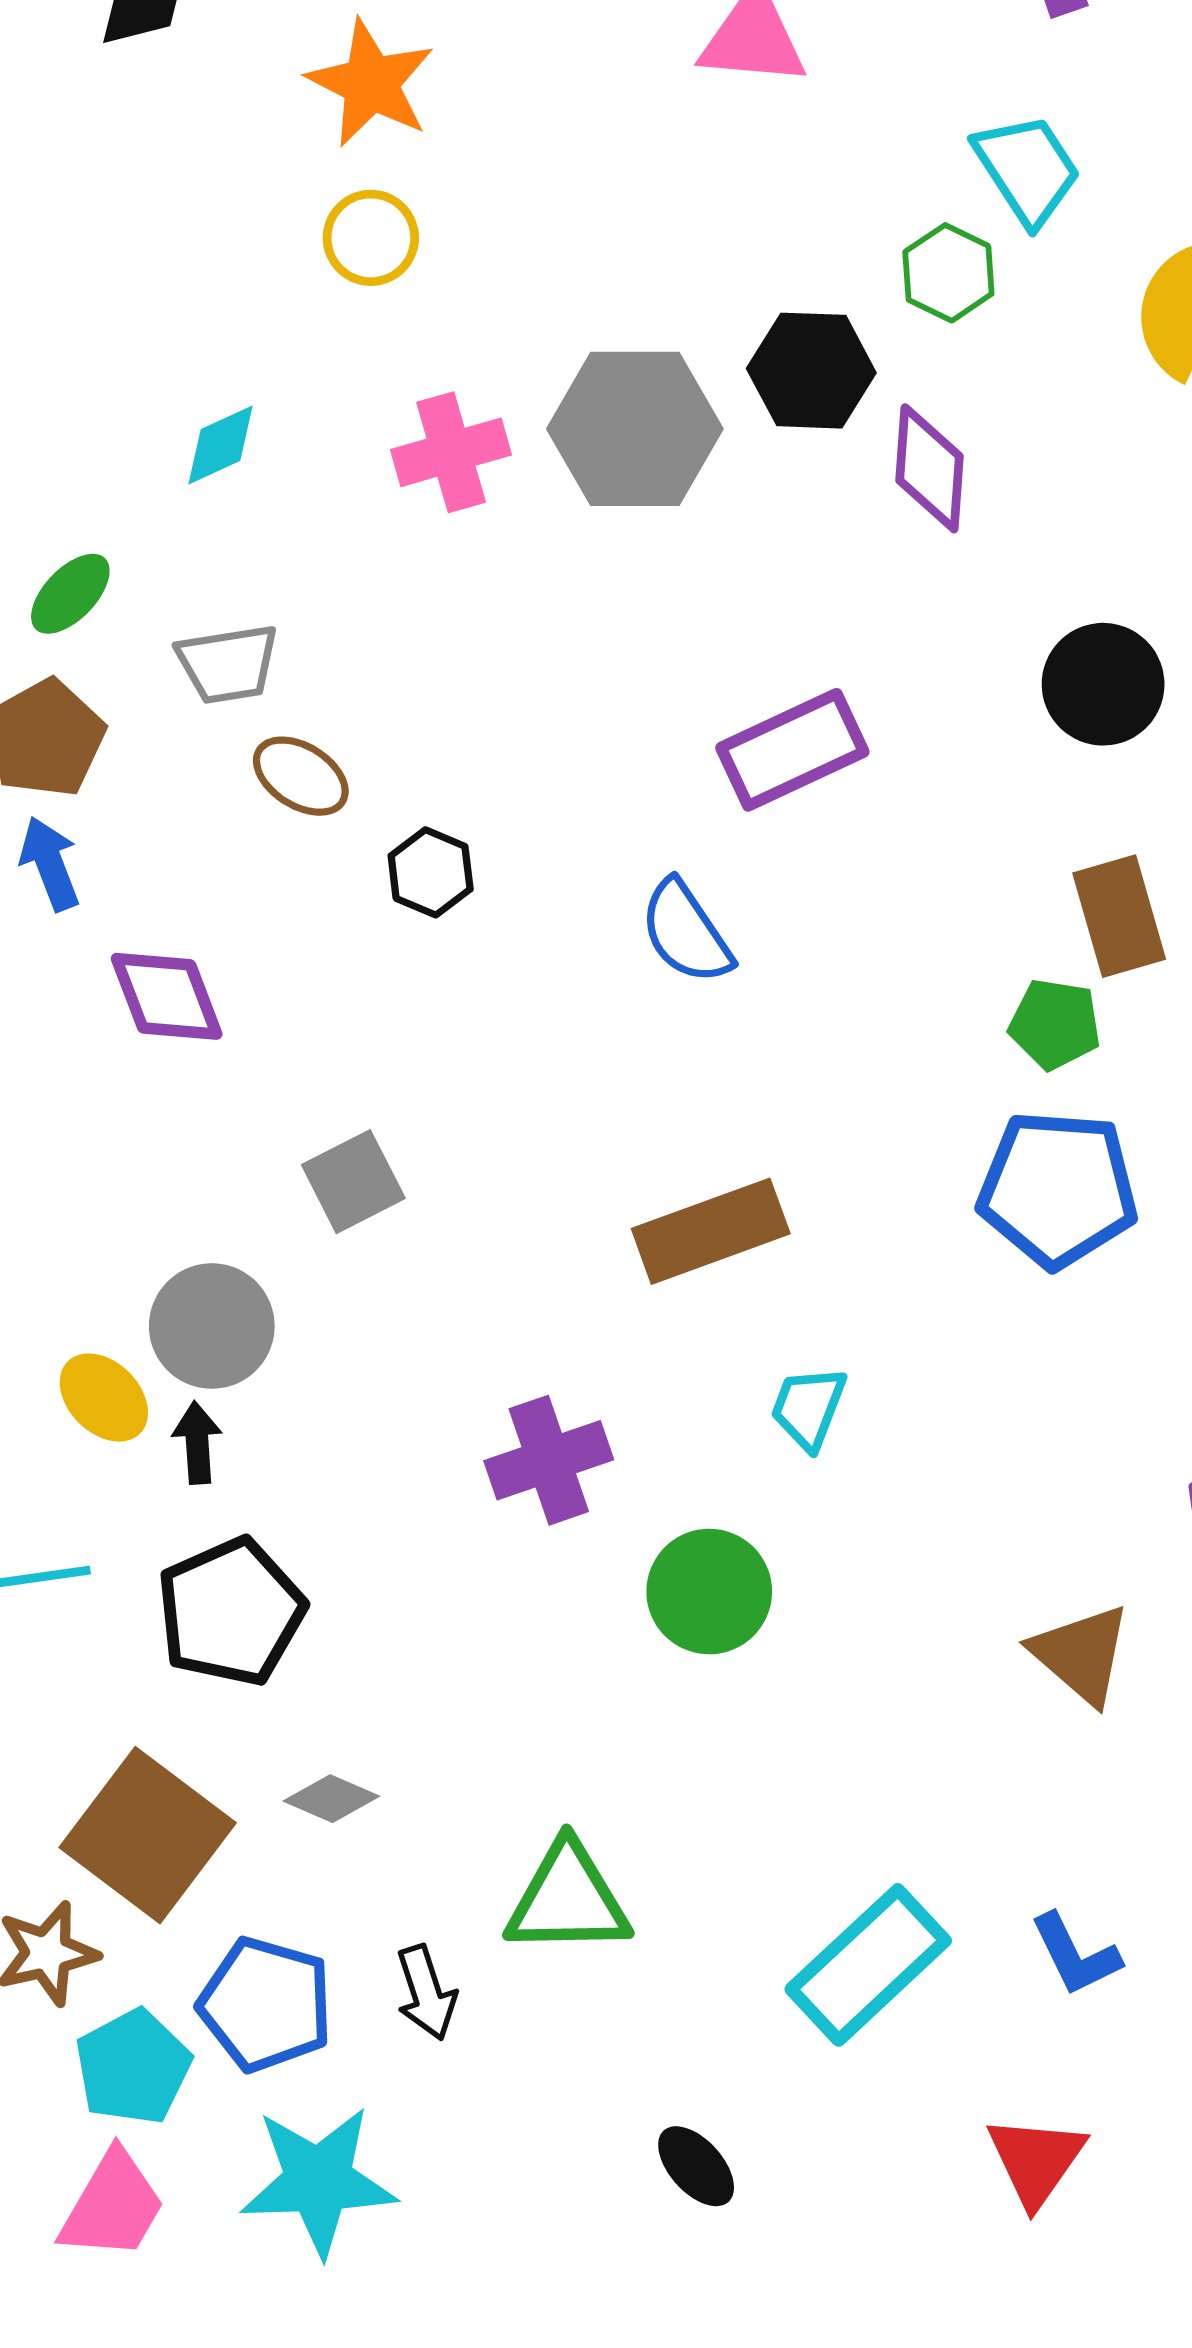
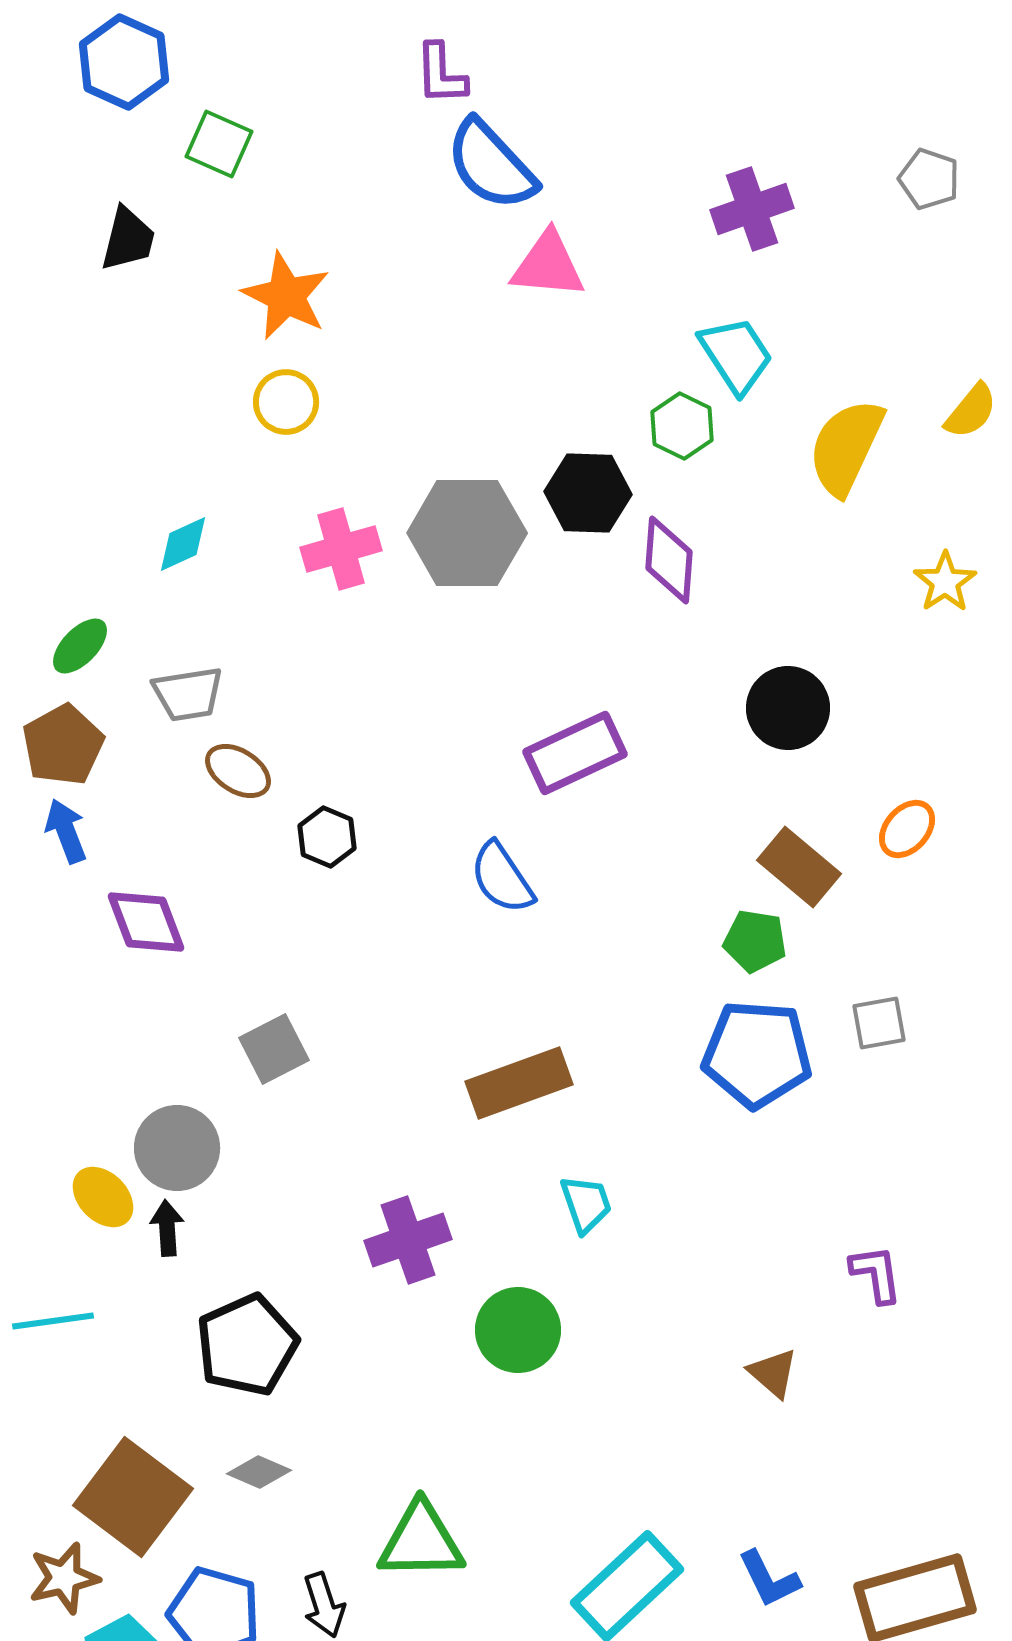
brown rectangle: (1119, 916) -> (799, 867), turned -34
cyan trapezoid: (808, 1408) -> (586, 1204), turned 140
black pentagon: (231, 1612) -> (247, 1345), moved
brown triangle: (1081, 1654) -> (773, 1373), size x0.7

